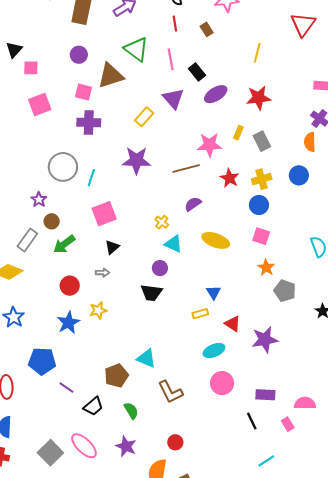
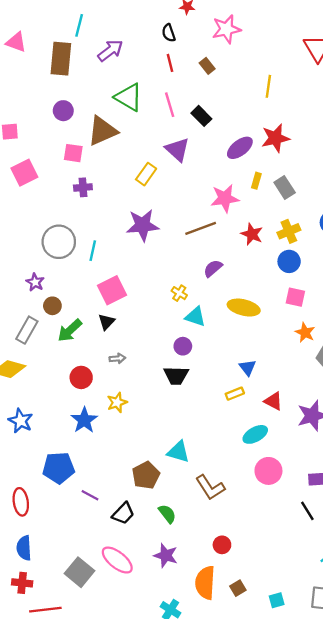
purple ellipse: (216, 94) -> (240, 148), moved
purple cross: (89, 122) -> (83, 187), size x0.7
black triangle: (112, 247) -> (106, 322), moved

